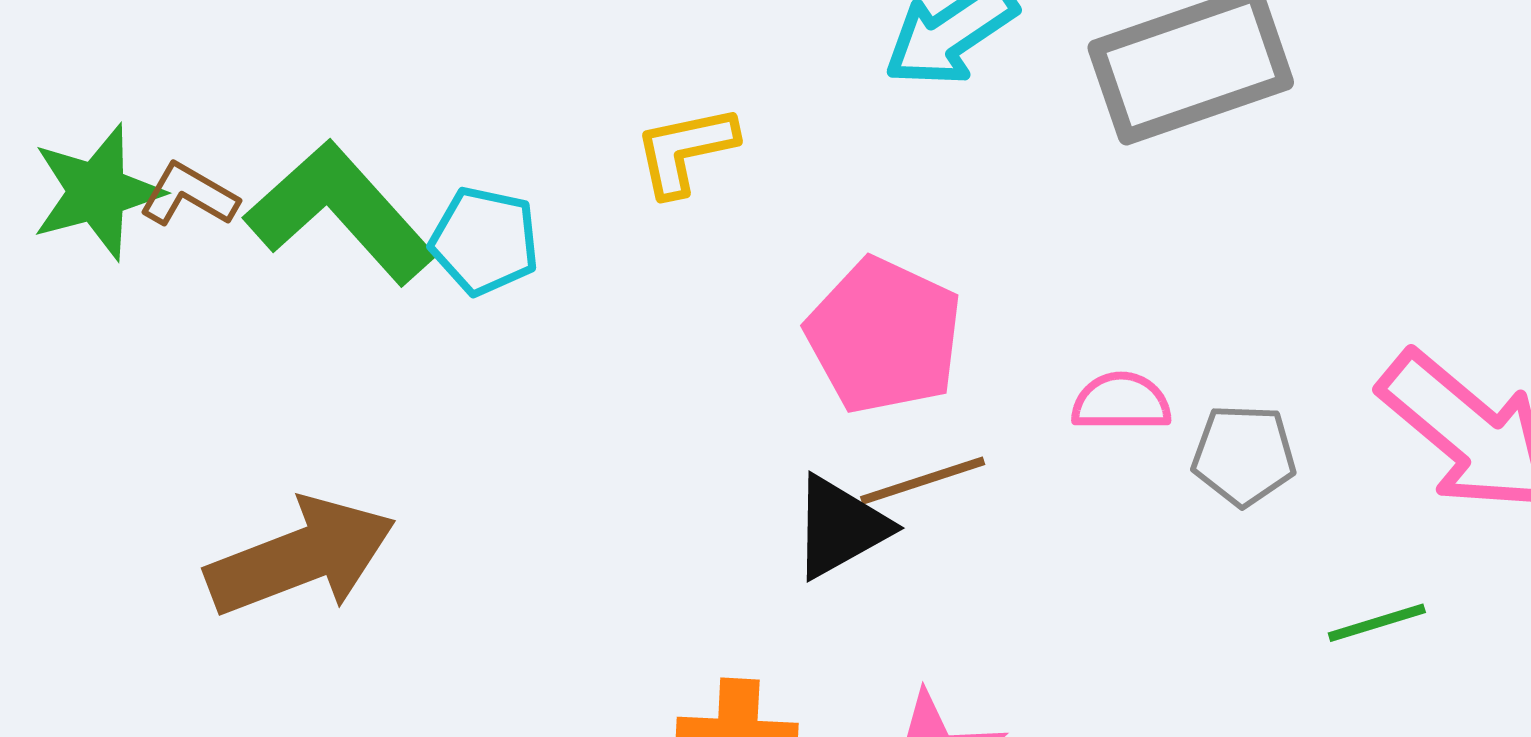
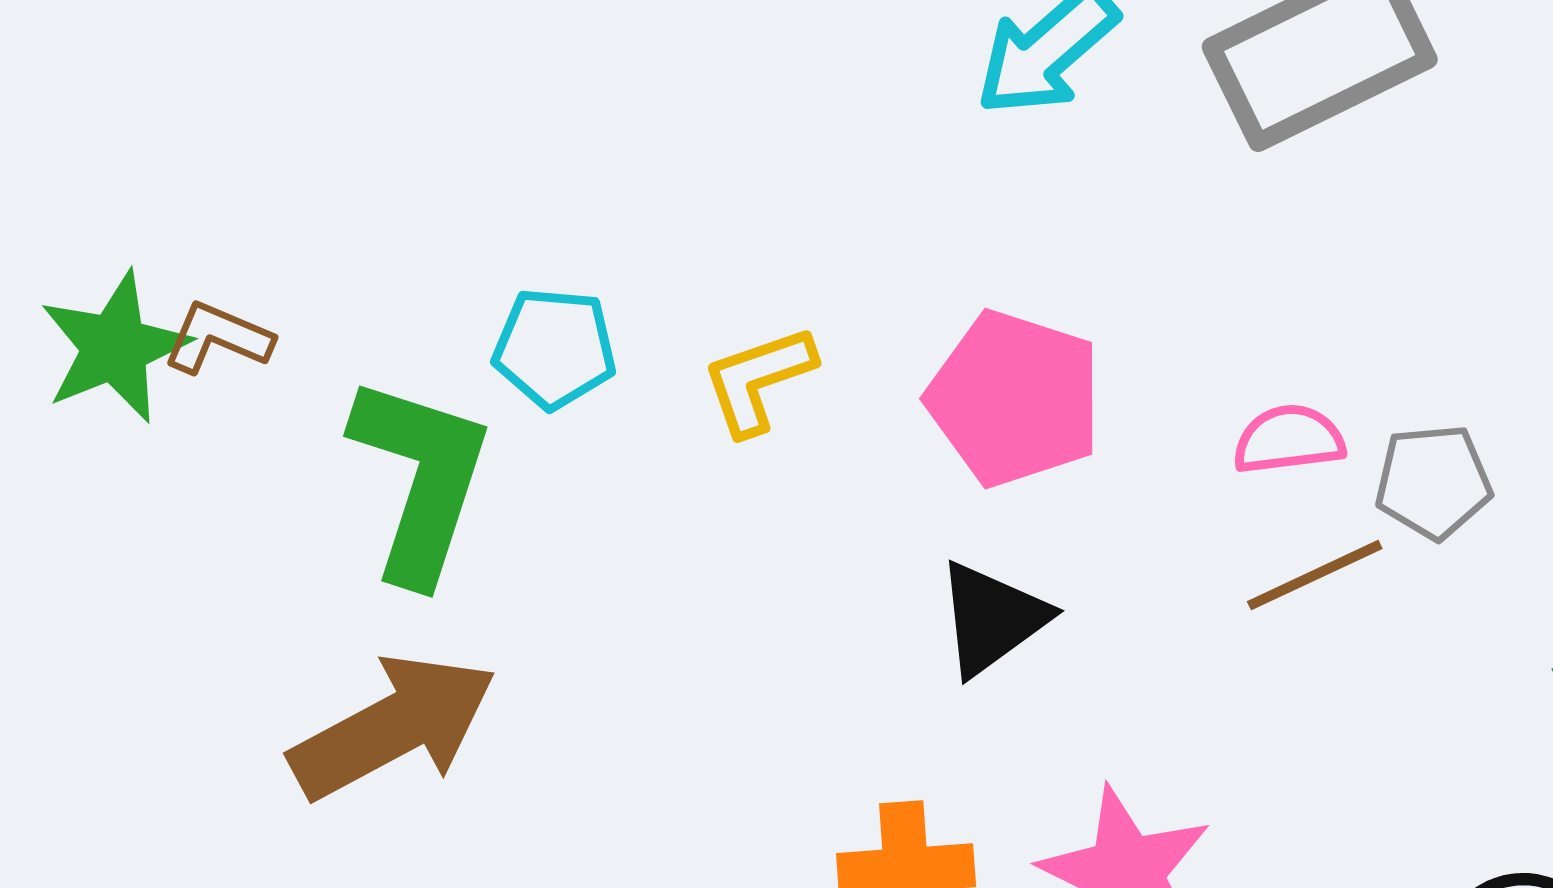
yellow L-shape: (685, 150) -> (758, 380), moved
green L-shape: (340, 212) -> (421, 479), moved, turned 67
brown line: (923, 481) -> (1315, 575), moved

